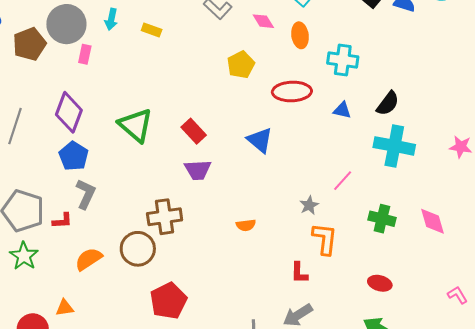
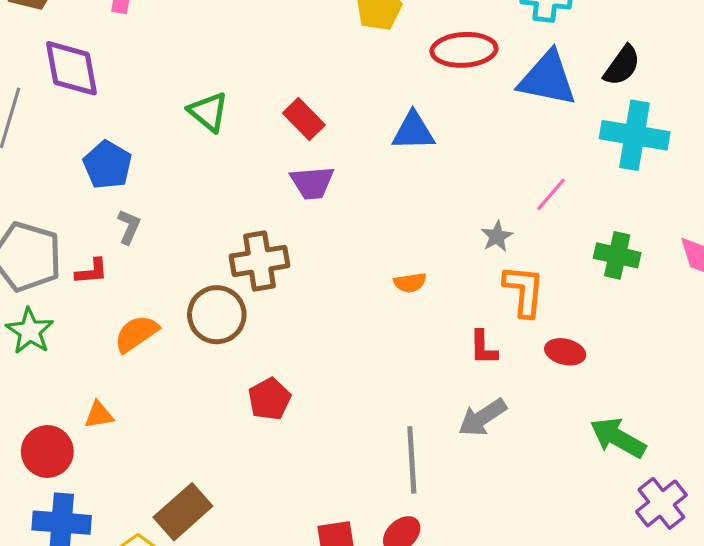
blue triangle: (342, 110) -> (547, 79), size x2.0
purple diamond: (69, 112) -> (72, 68), moved, turned -30
green triangle: (136, 125) -> (208, 112), size x0.7
blue triangle: (260, 140) -> (413, 131), turned -40
gray L-shape: (86, 194) -> (129, 227), size x0.7
orange semicircle: (246, 225) -> (410, 283), moved
red ellipse: (380, 283) -> (565, 352), moved
red pentagon: (168, 301) -> (269, 399), size x0.7

